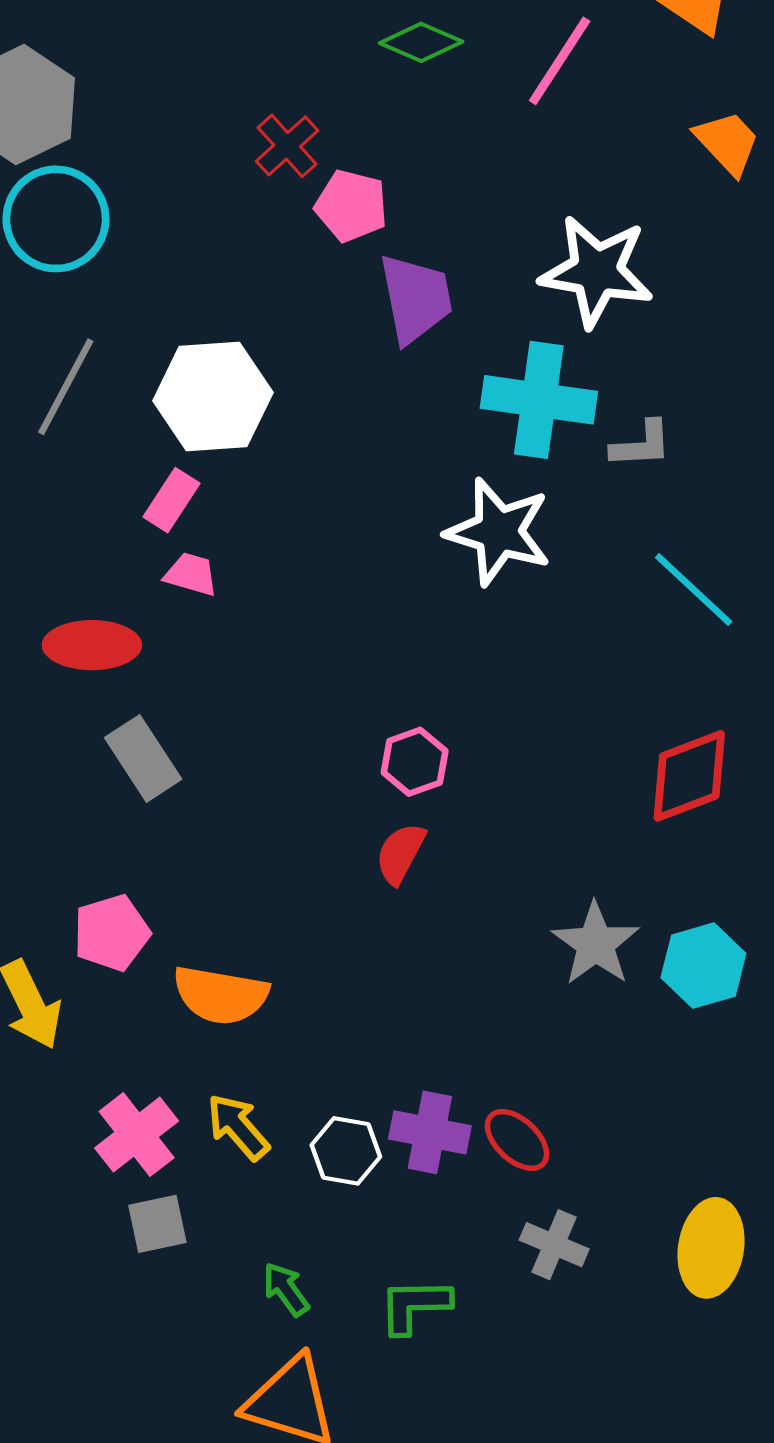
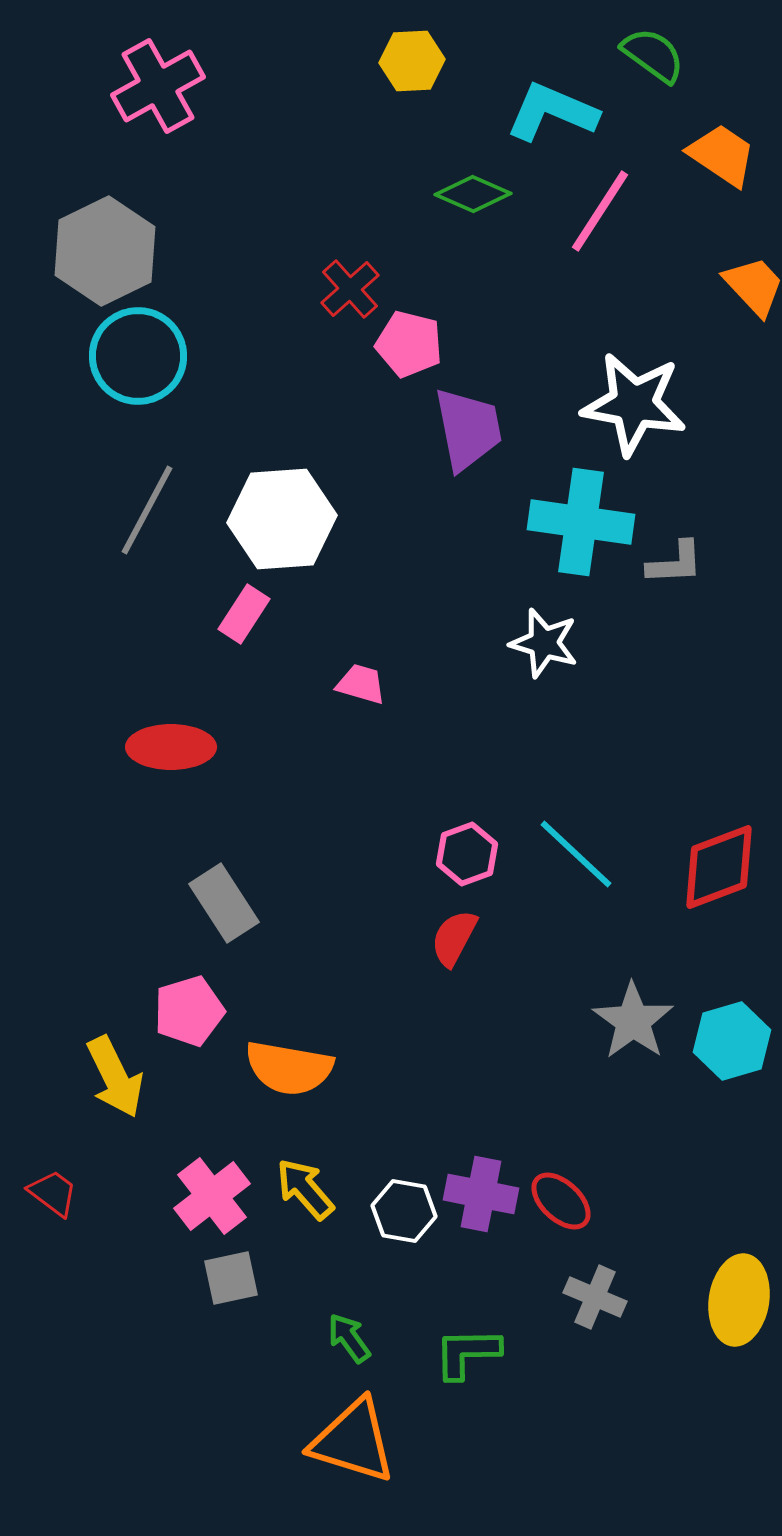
white star: (498, 532) -> (544, 643), size x0.7
pink trapezoid: (191, 574) -> (361, 684), moved
cyan line: (694, 590) -> (576, 854), moved
gray rectangle: (143, 758) -> (224, 903), moved

